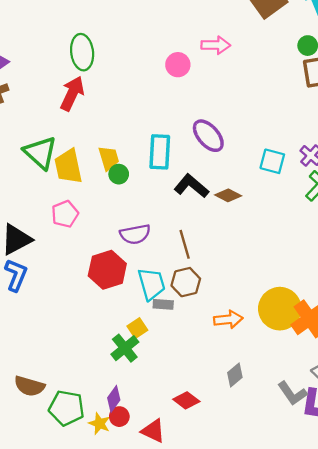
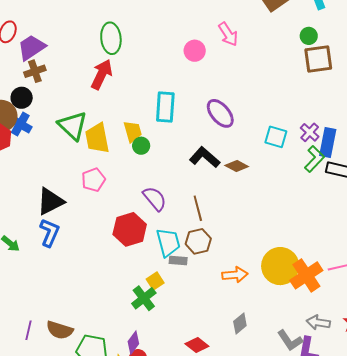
pink arrow: (216, 45) -> (228, 34), turned 55
cyan rectangle: (160, 152) -> (165, 107), moved
purple semicircle: (135, 234) -> (155, 199), turned -120

